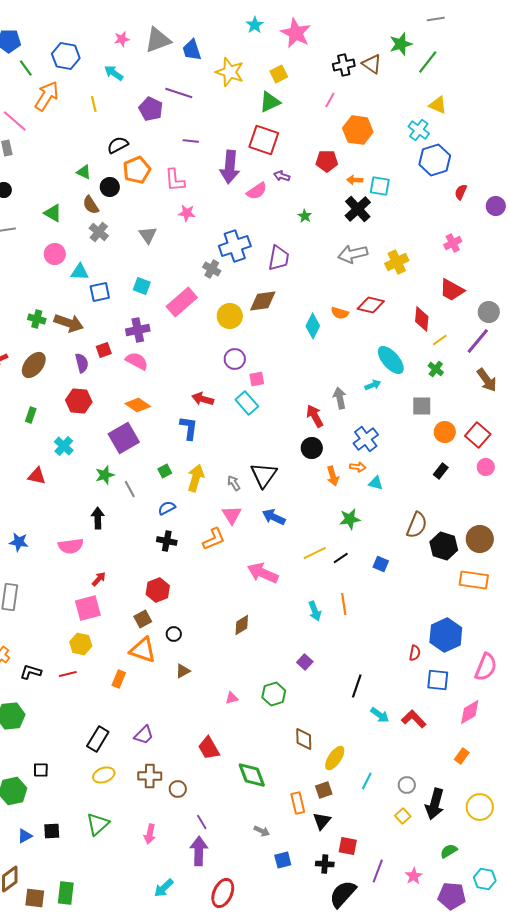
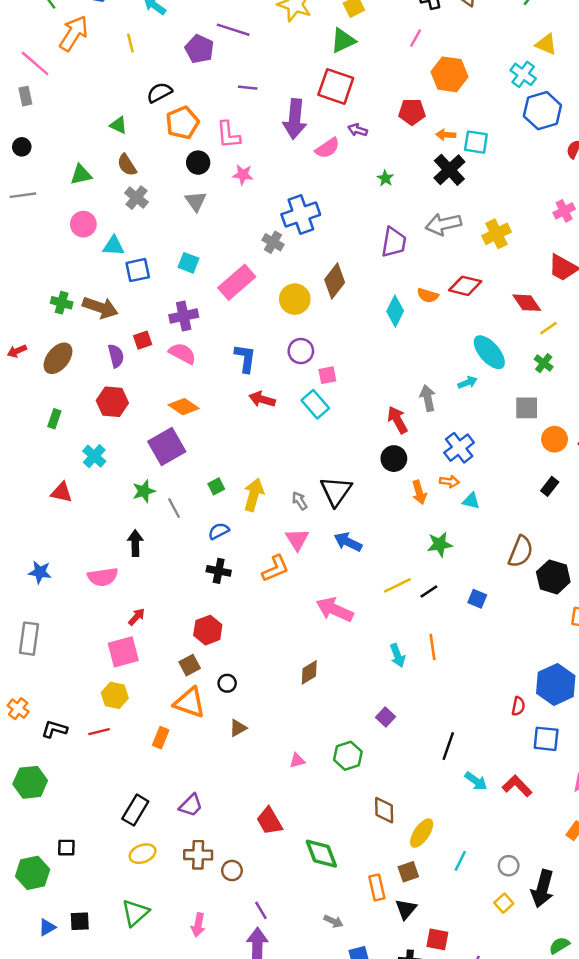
black circle: (110, 187) -> (198, 163), moved
green triangle: (53, 213) -> (81, 175), turned -42
purple trapezoid: (279, 258) -> (394, 242), moved
brown diamond: (263, 301) -> (335, 281), turned -44
red diamond: (422, 319) -> (527, 303), turned -40
blue L-shape: (189, 428) -> (245, 358), moved

